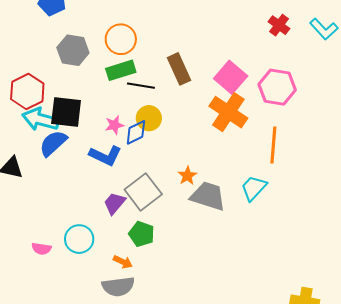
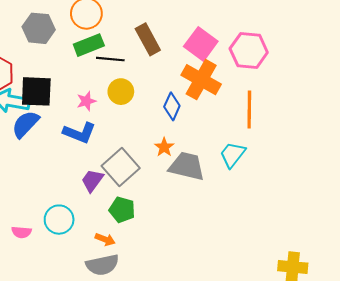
blue diamond: (136, 132) -> (172, 106), moved, turned -36

